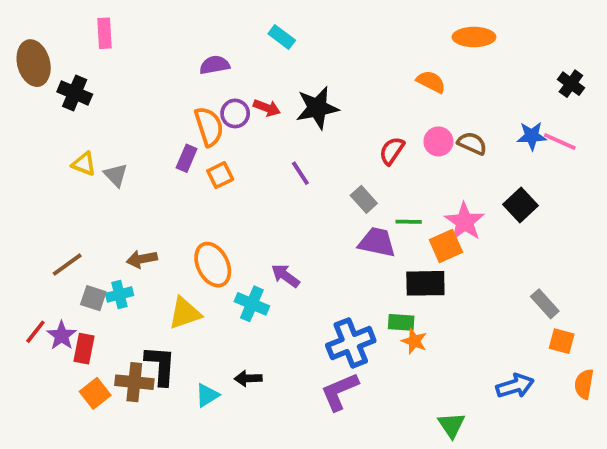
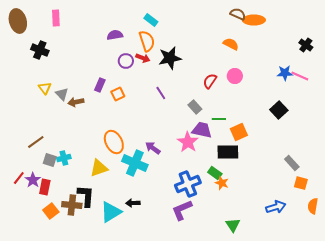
brown ellipse: (34, 63) -> (18, 21), moved
orange semicircle: (209, 127) -> (147, 41), moved
brown semicircle: (472, 143) -> (238, 14), moved
yellow triangle: (84, 164) -> (45, 88), turned 32
pink star: (465, 222) -> (188, 142), moved
brown arrow: (142, 259) -> (76, 102), moved
cyan cross: (252, 304) -> (135, 163), size x1.4
green rectangle: (401, 322) -> (215, 173), turned 32
cyan triangle: (207, 395) -> (111, 212), size x1.6
green triangle: (452, 425) -> (233, 225), moved

